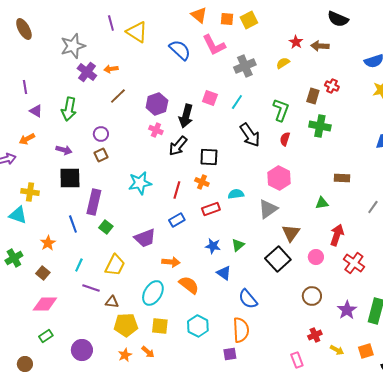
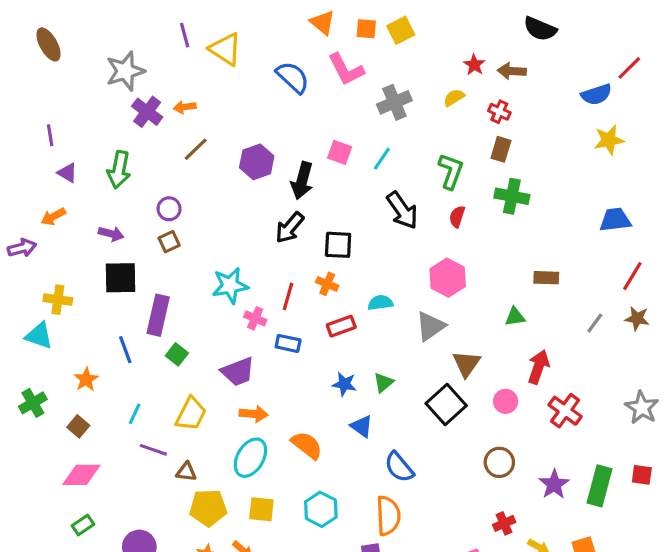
red cross: (332, 86) -> (499, 112), moved
pink cross: (156, 130) -> (255, 318), moved
blue rectangle: (177, 220) -> (288, 343), turned 42
orange arrow: (171, 262) -> (254, 414), moved

